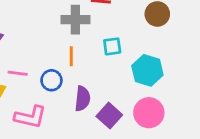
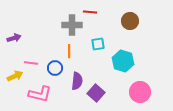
pink circle: (149, 113) -> (140, 92), moved

